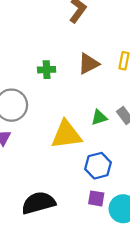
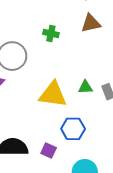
brown triangle: (88, 64) -> (91, 23), moved
purple square: (96, 198) -> (49, 150), moved

